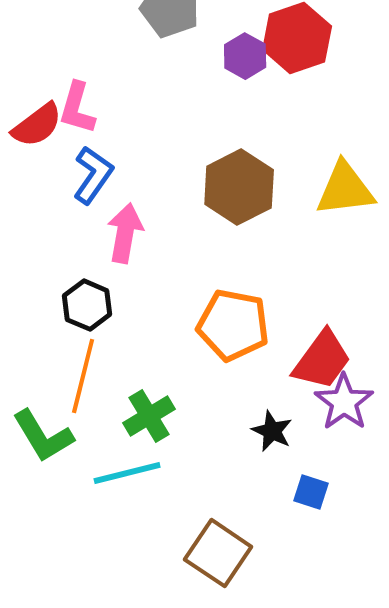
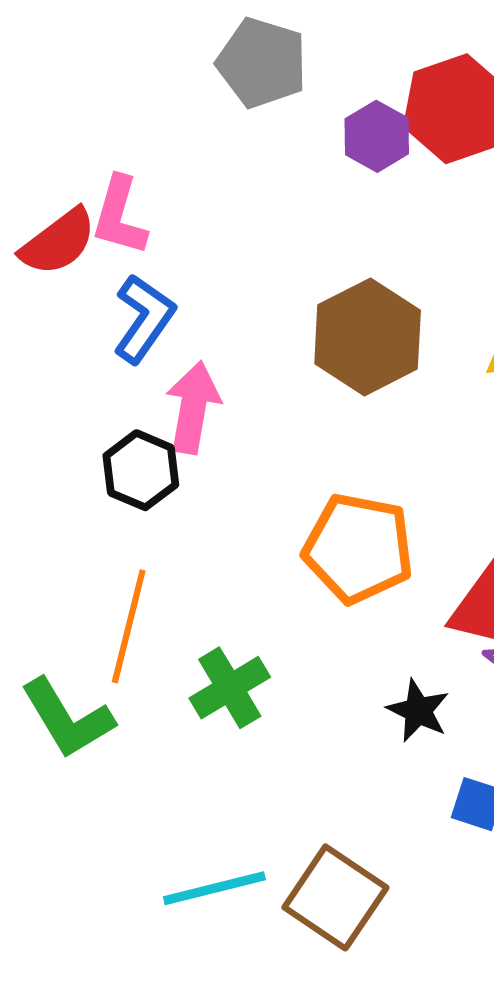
black hexagon: (87, 305) -> (141, 470), moved
cyan line: (127, 473) -> (214, 888), moved

